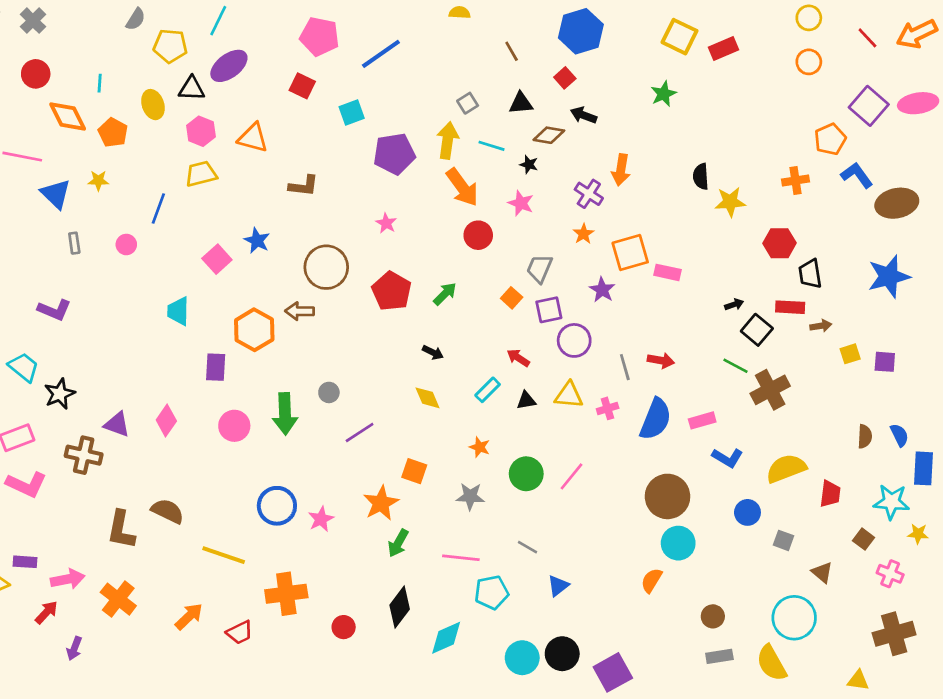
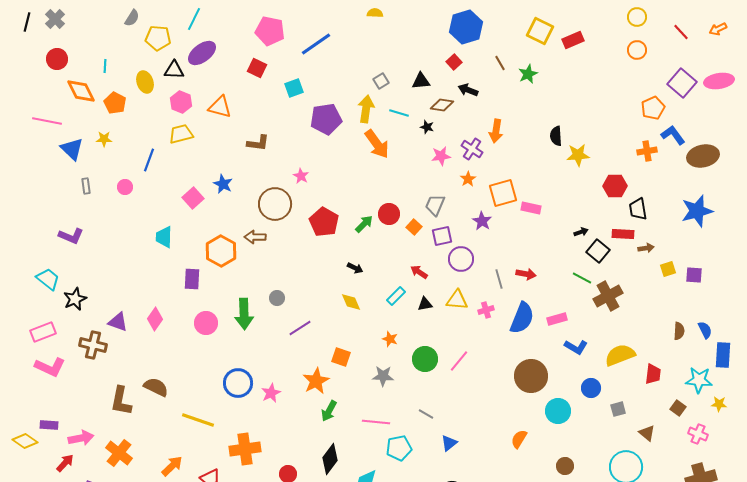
orange arrow: (917, 34) -> (718, 29), size x0.6
brown line: (512, 51) -> (500, 63), moved
orange cross: (795, 181) -> (647, 151), moved
pink star: (521, 203) -> (441, 156), moved, turned -30
pink star: (386, 223) -> (301, 176), moved
red circle: (478, 235) -> (389, 214), moved
gray square: (783, 540) -> (618, 409), turned -35
cyan circle: (678, 543) -> (558, 411), moved

